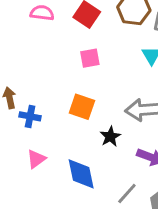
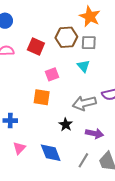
pink square: (90, 58) -> (52, 74), moved
orange square: (82, 107) -> (42, 97), moved

